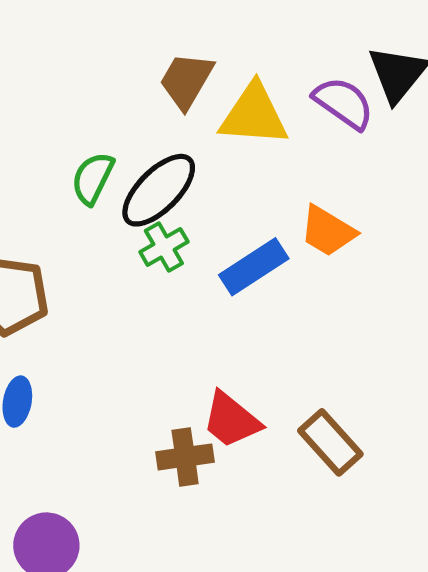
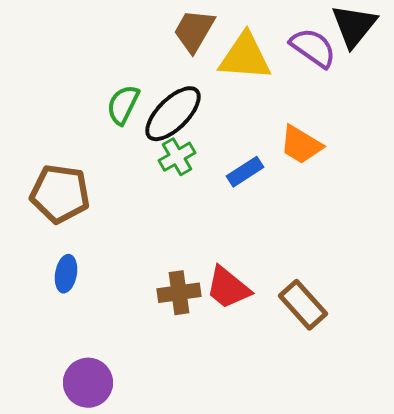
blue rectangle: (254, 267) -> (245, 172), size x0.7
brown cross: (185, 457) -> (179, 293), moved

